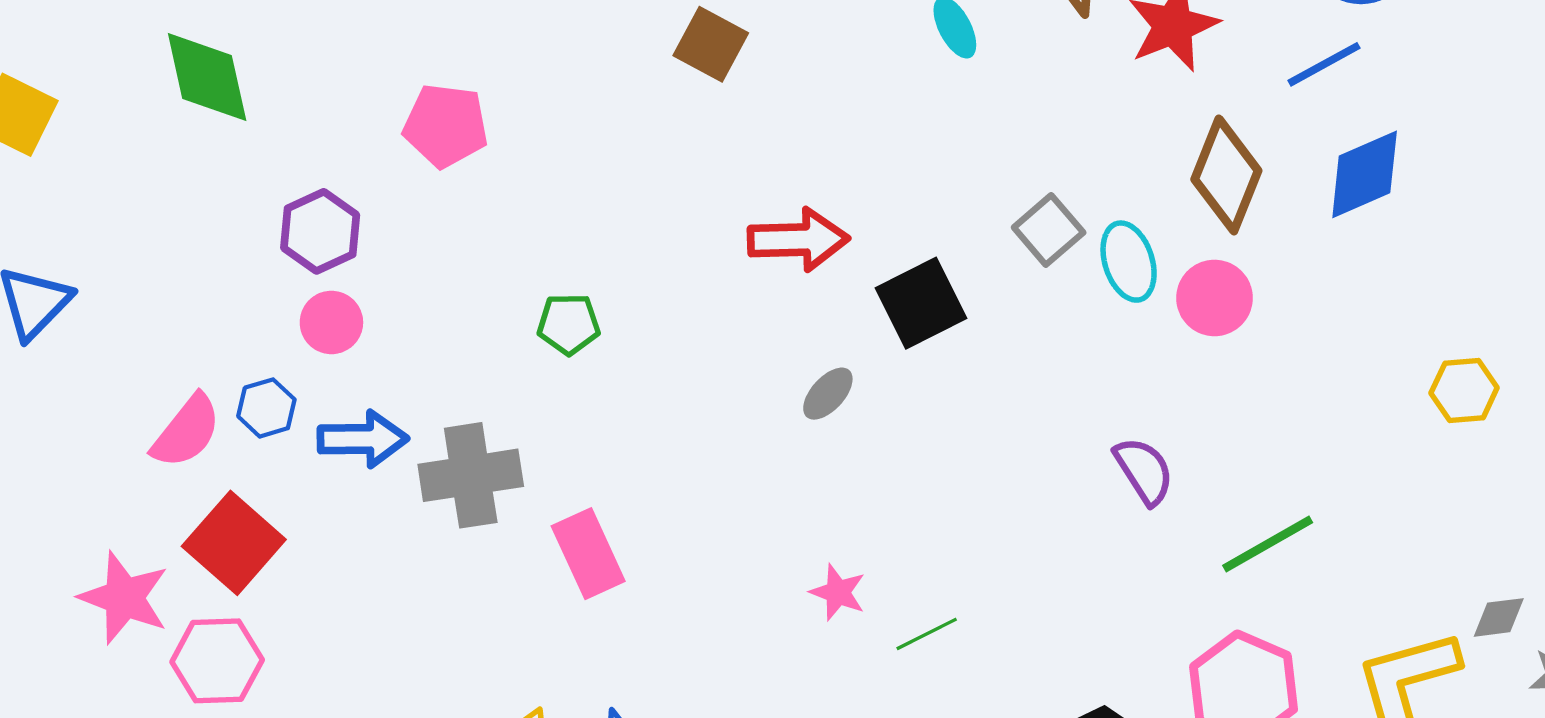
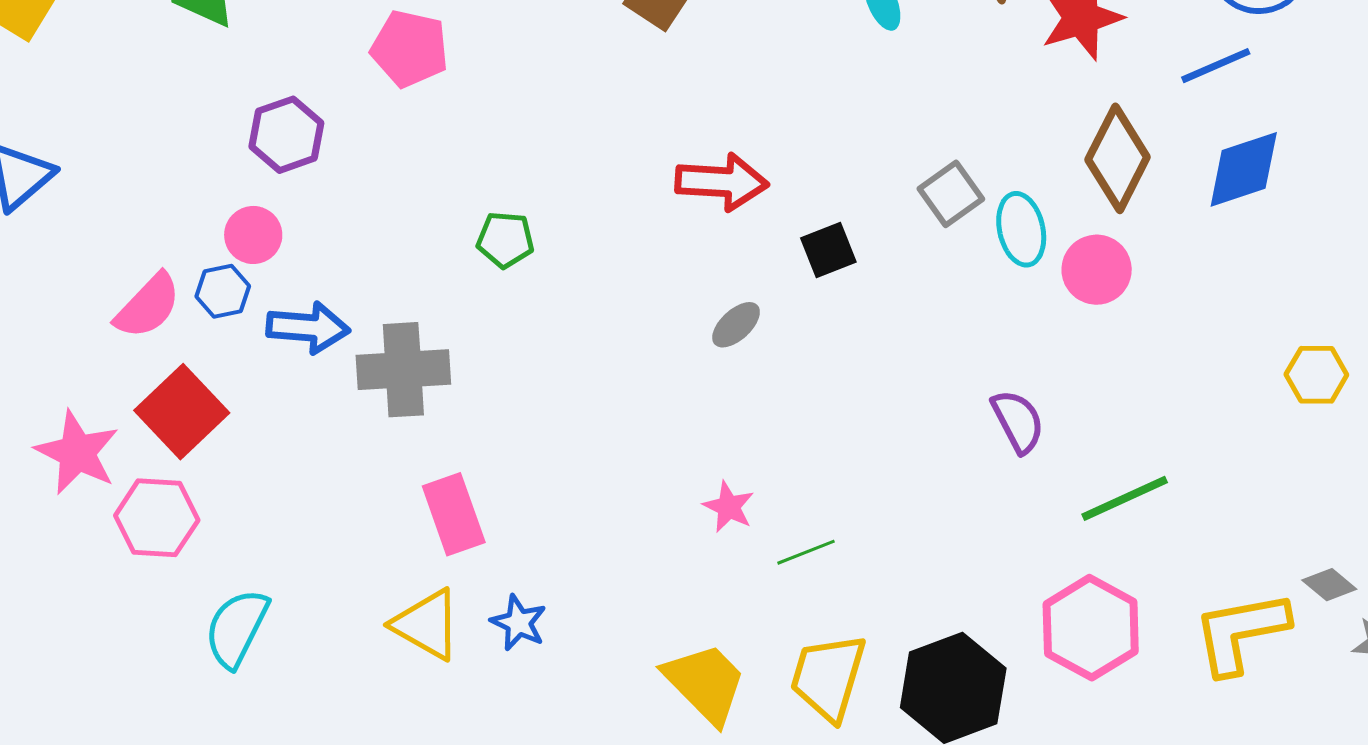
black square: (921, 303) -> (828, 250), size x0.7
pink circle: (331, 322) -> (253, 235), moved
pink rectangle: (588, 554) -> (454, 514), moved
gray diamond: (1499, 617) -> (1329, 585), turned 42

